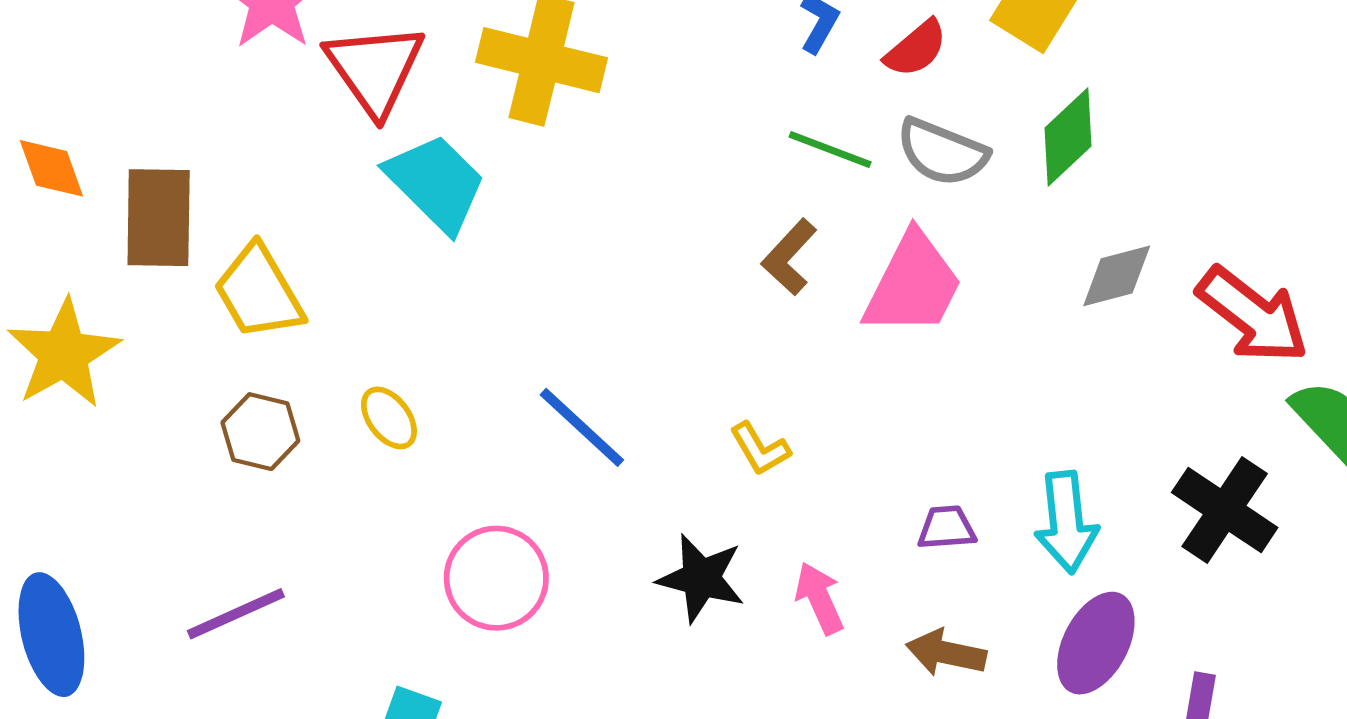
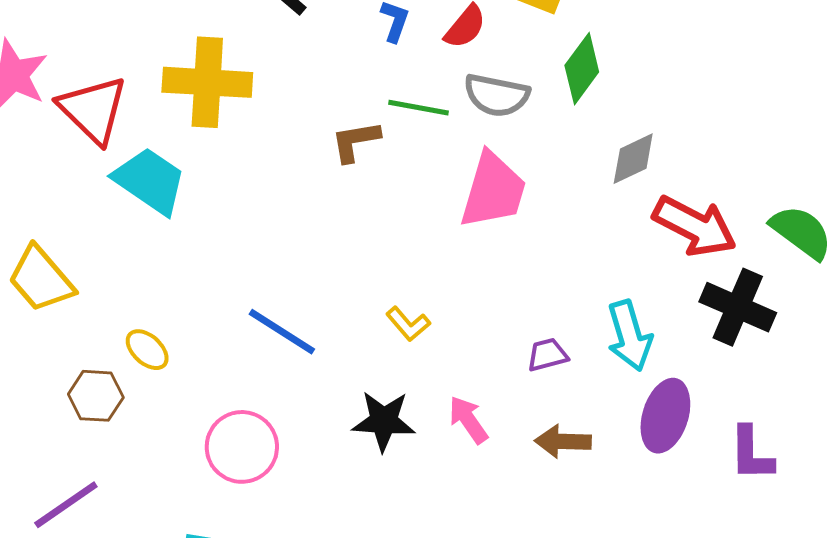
brown L-shape: (789, 257) -> (355, 141), moved, turned 48
red arrow: (1253, 315) -> (695, 226), moved
brown hexagon: (260, 432) -> (96, 396), moved

